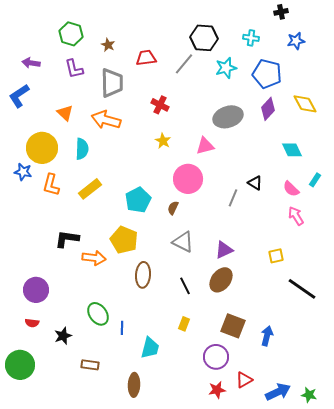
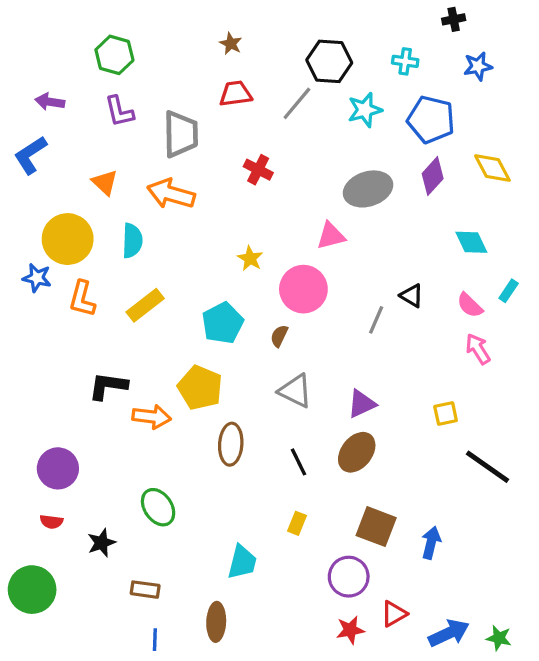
brown star: (108, 45) -> (231, 44), moved
yellow star: (163, 141) -> (250, 258), moved
blue line: (122, 328) -> (155, 640), moved

